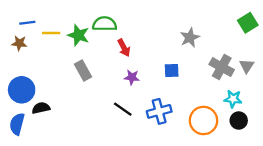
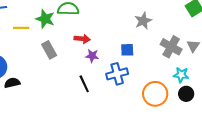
yellow line: (51, 33) -> (21, 28), moved
red arrow: (124, 48) -> (82, 39), moved, turned -56
black line: (123, 109) -> (84, 84), turned 30
blue cross: (159, 111) -> (117, 74), moved

